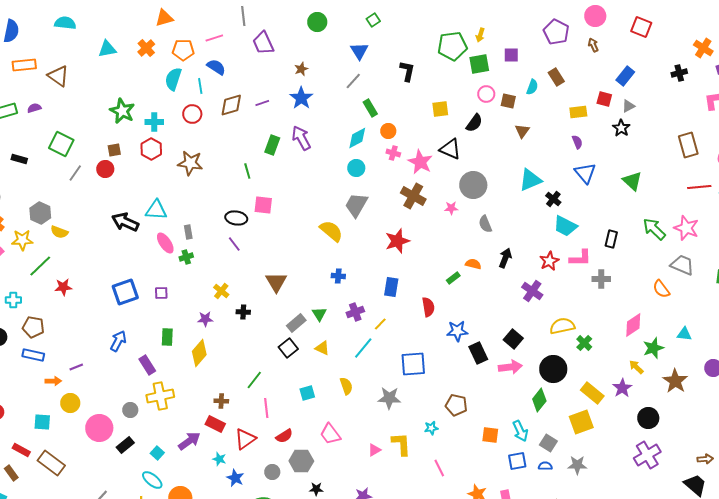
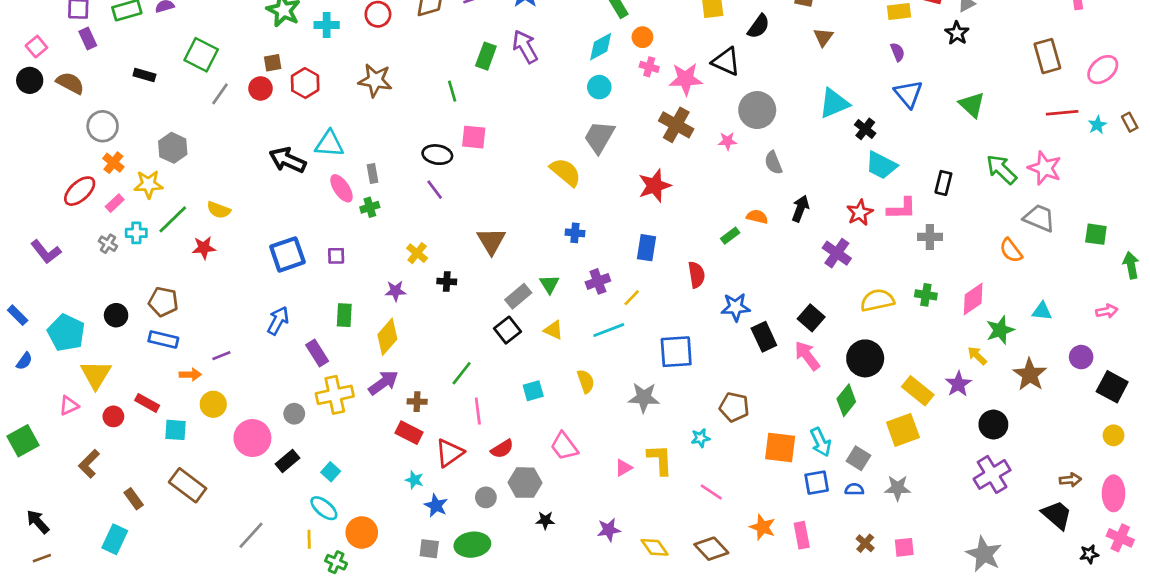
red hexagon: (151, 149) -> (305, 83), moved
pink star: (420, 162) -> (686, 79), turned -30
yellow semicircle: (59, 232) -> (219, 210), moved
cyan cross: (13, 300) -> (136, 233), moved
green cross: (584, 343) -> (926, 295), moved, turned -35
cyan line: (363, 348) -> (609, 330), turned 30
pink arrow: (510, 367) -> (807, 356), turned -120
orange square: (490, 435) -> (780, 447), size x1.4
purple arrow: (189, 441) -> (383, 383), moved
red rectangle: (21, 450) -> (147, 403), moved
pink line: (439, 468) -> (711, 492), turned -30

